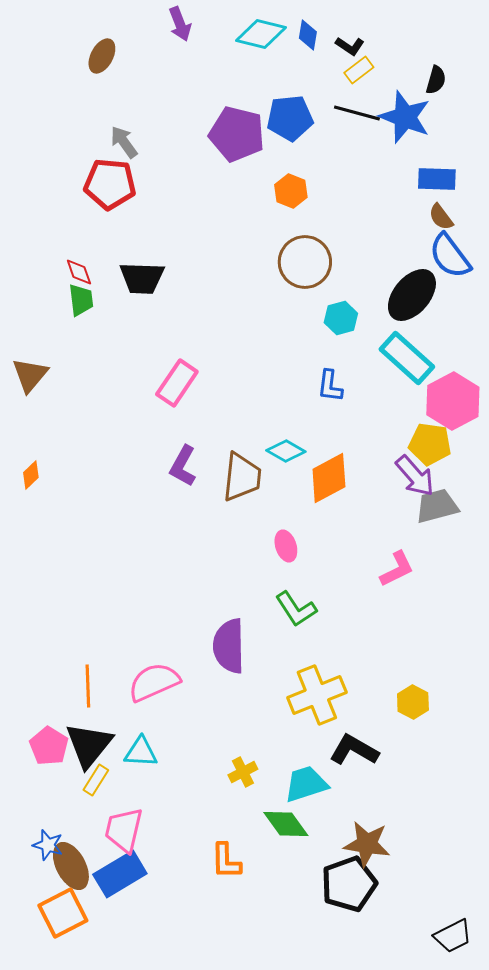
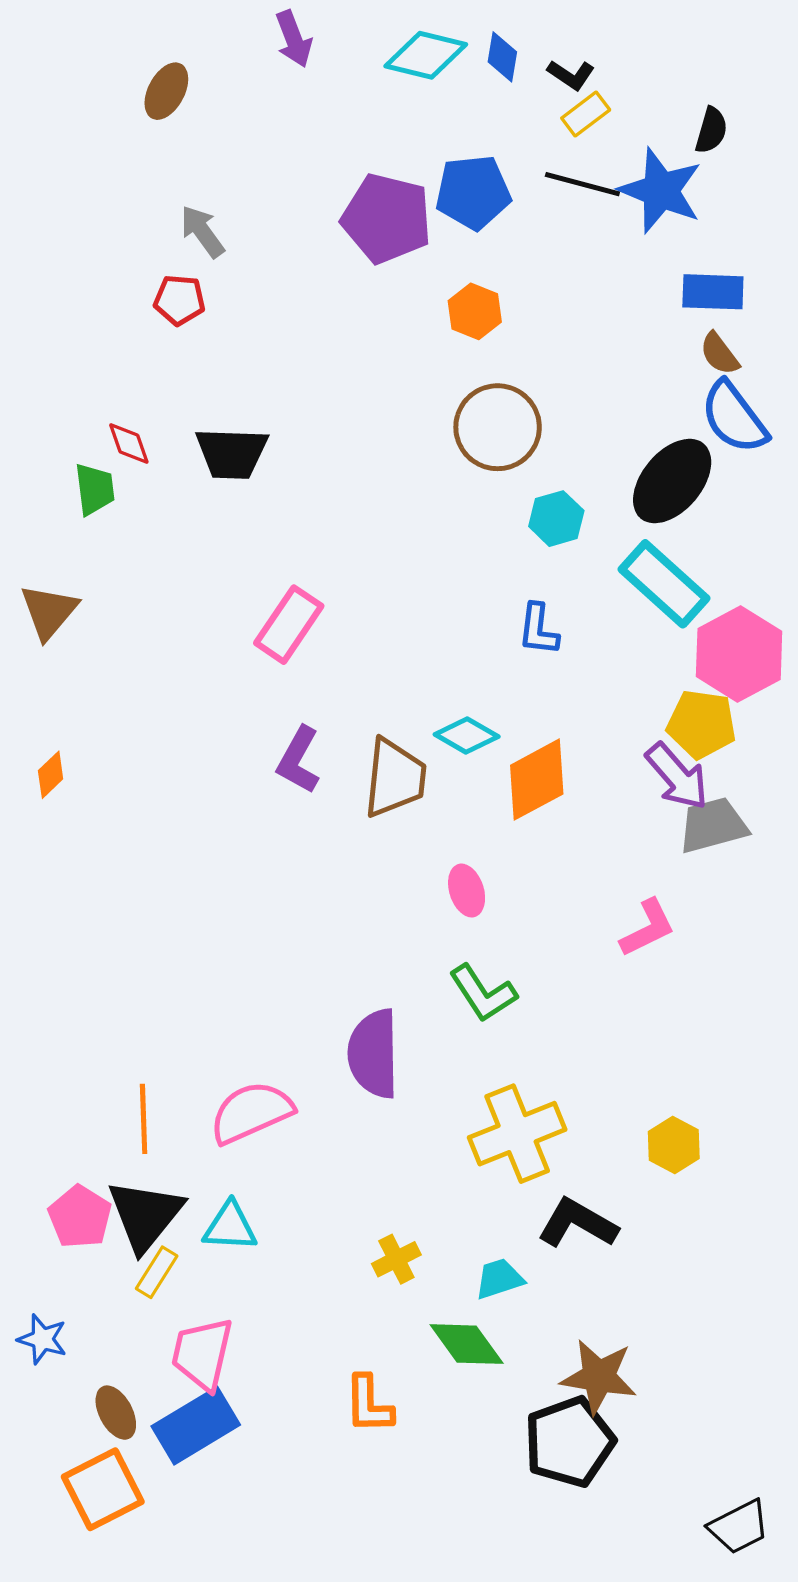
red pentagon: (110, 184) -> (179, 300), size x0.6
green trapezoid: (81, 300) -> (95, 489), moved
cyan trapezoid: (306, 784) -> (499, 1279), size x0.7
blue star: (48, 845) -> (42, 1339), moved
brown ellipse: (71, 866) -> (116, 1413), size x0.7

